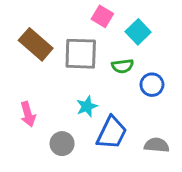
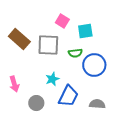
cyan square: (138, 32) -> (85, 31), turned 35
blue circle: (152, 85) -> (94, 65), size x1.5

